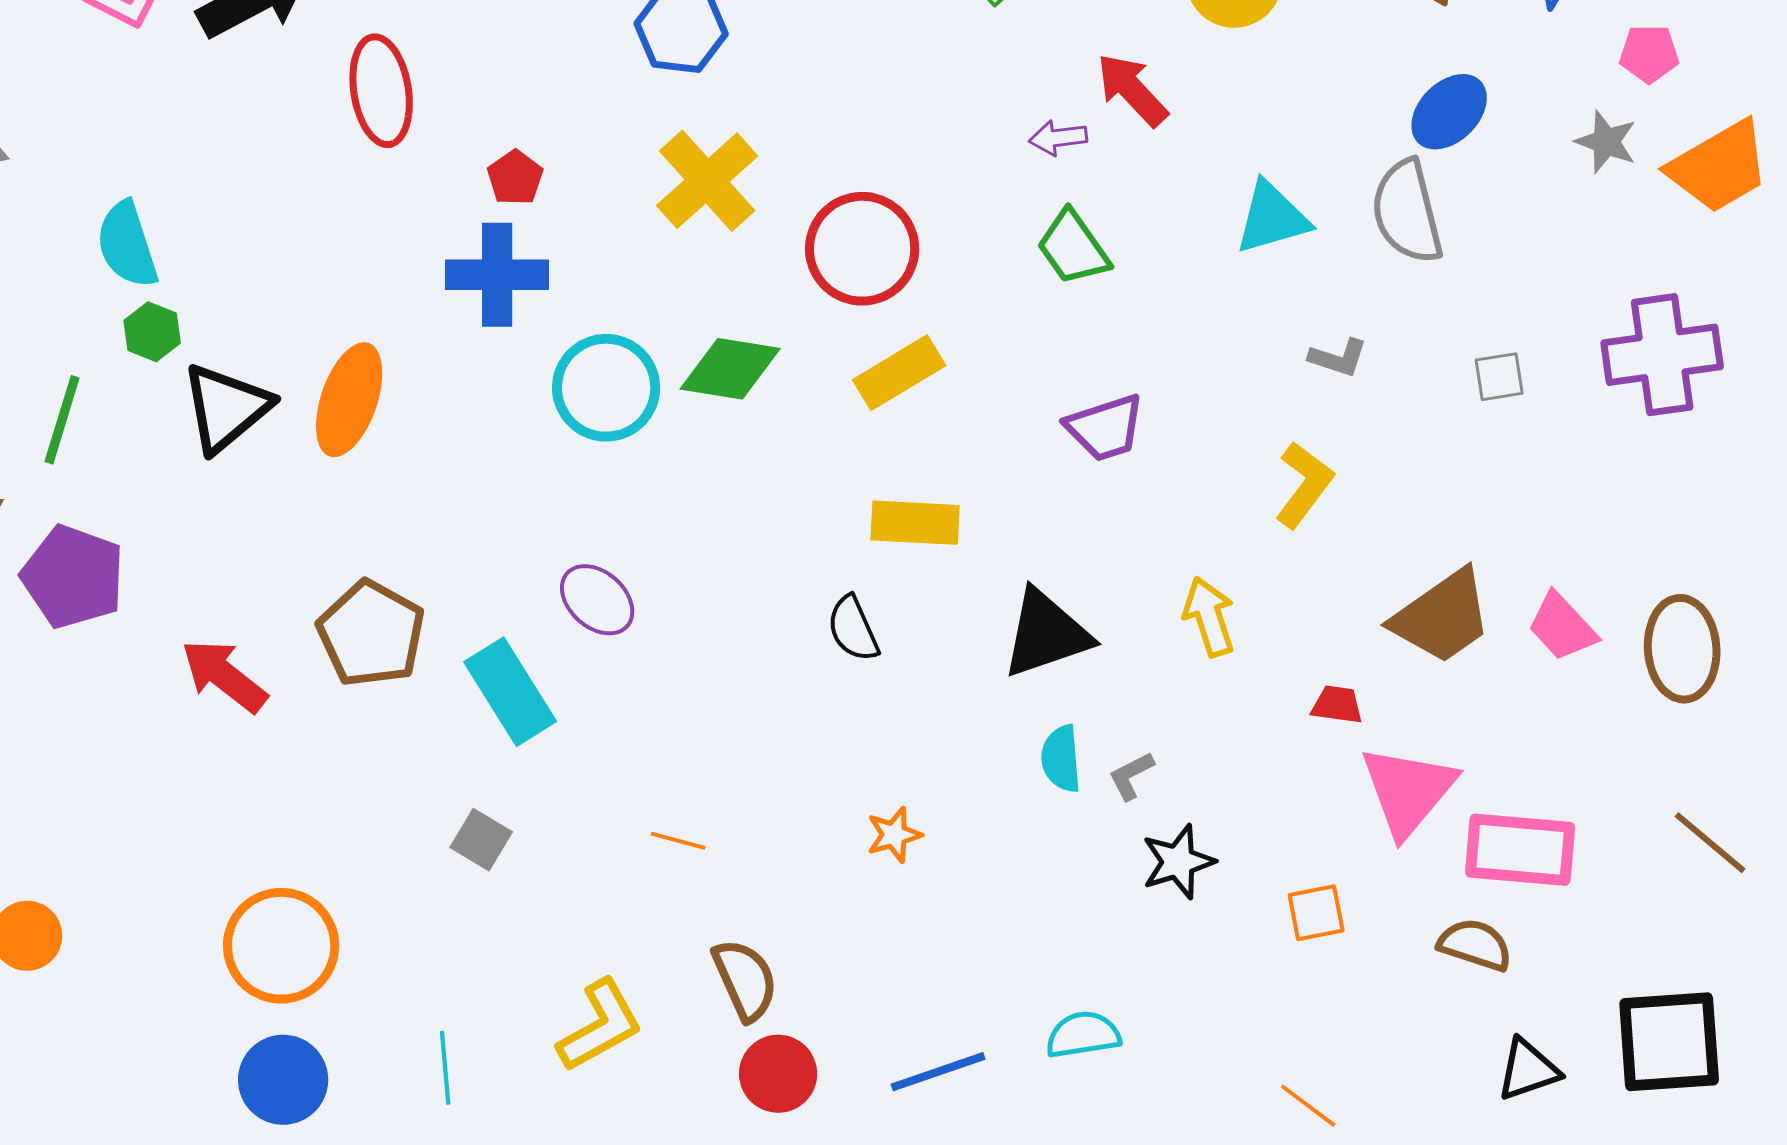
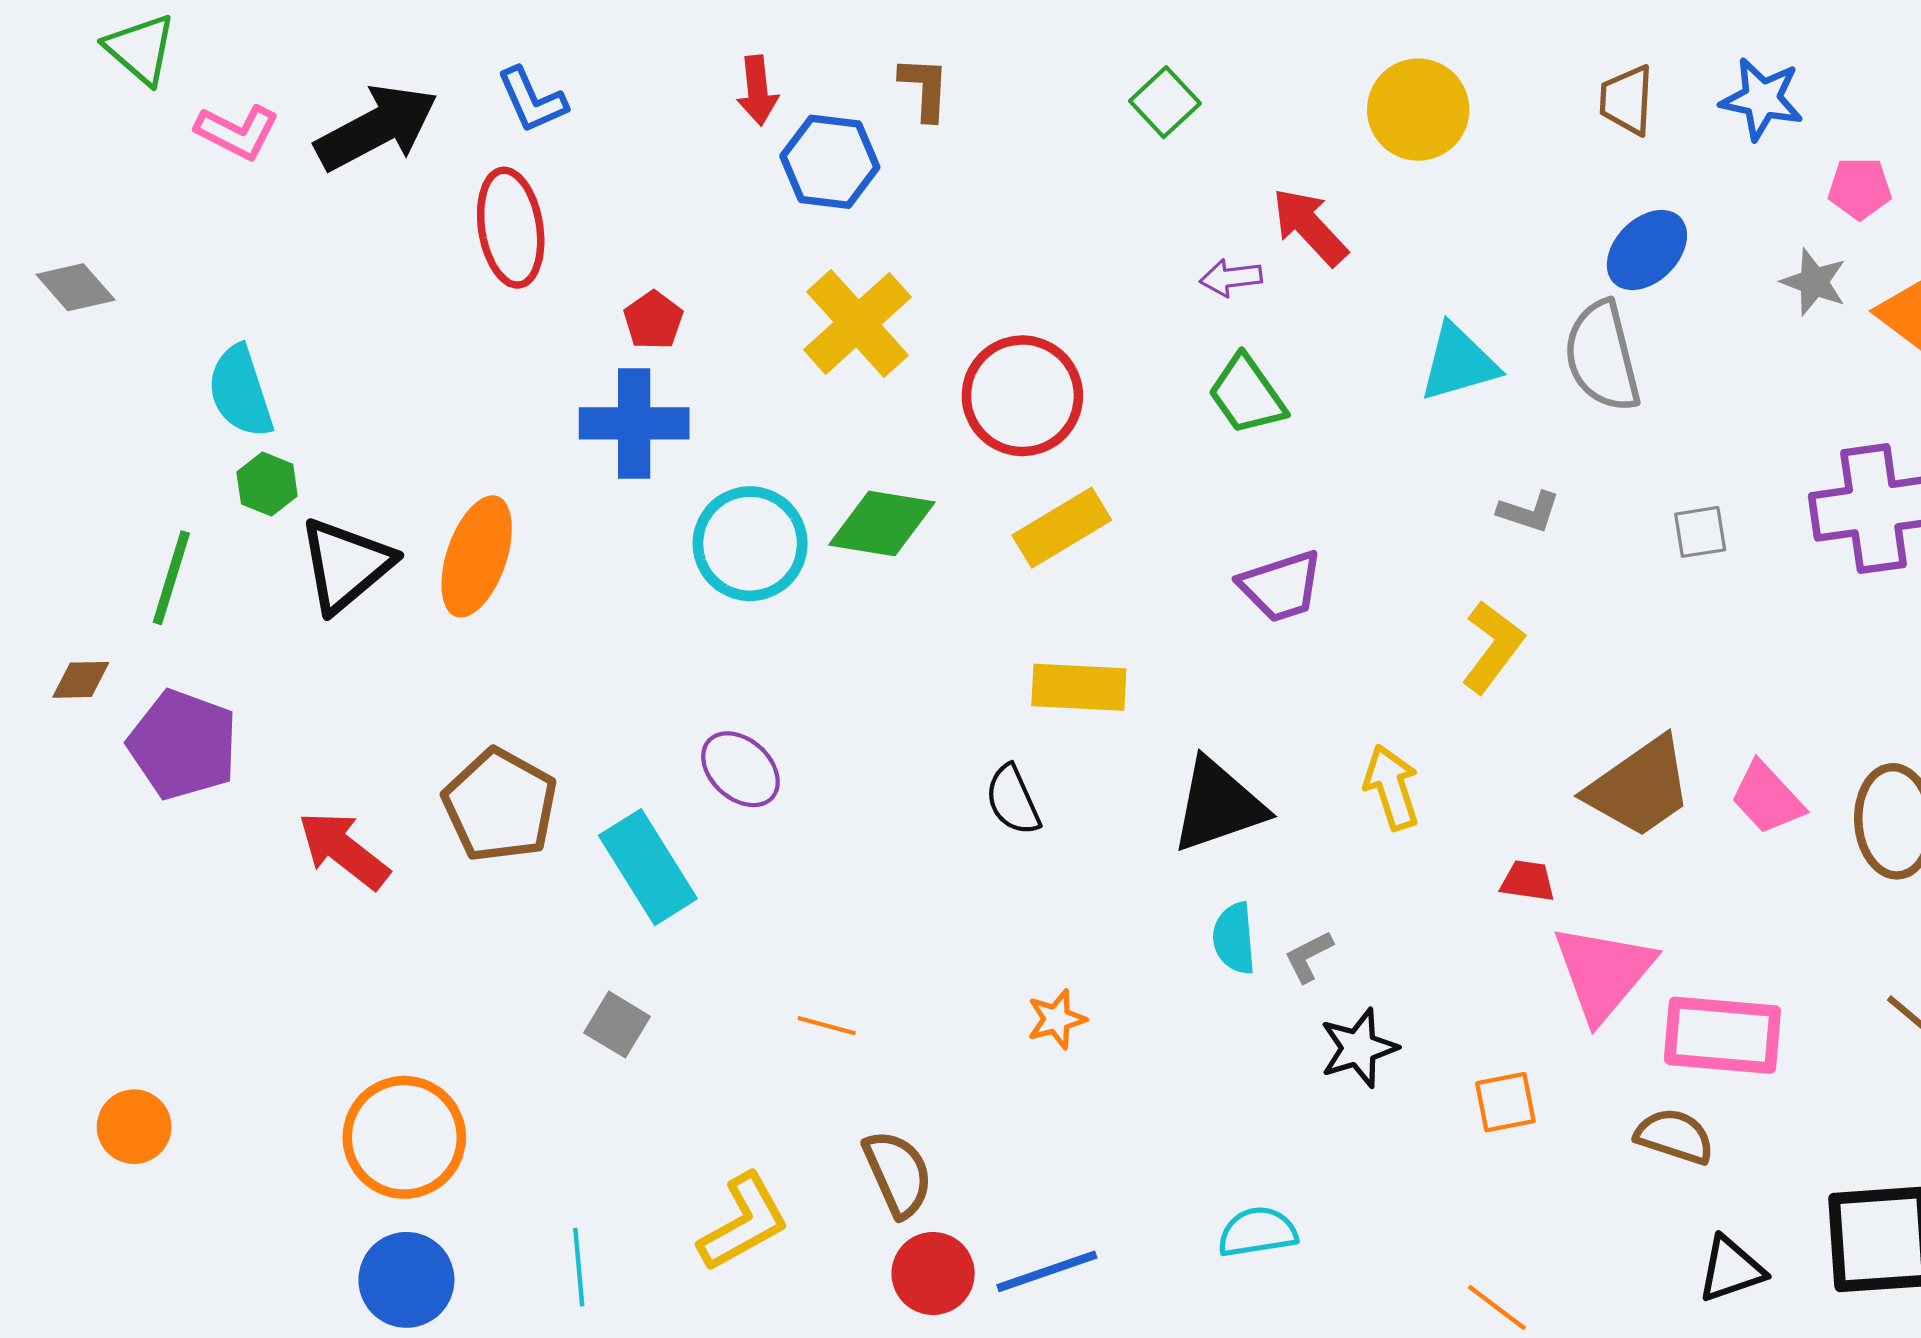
blue line: (938, 1072) -> (1047, 1271), moved

